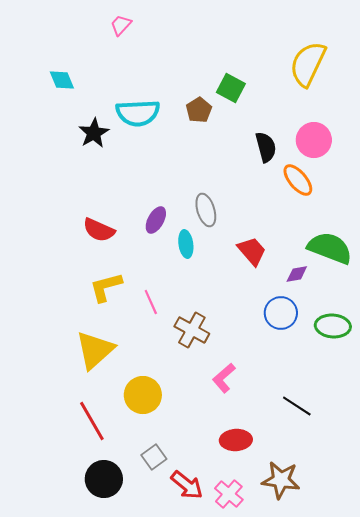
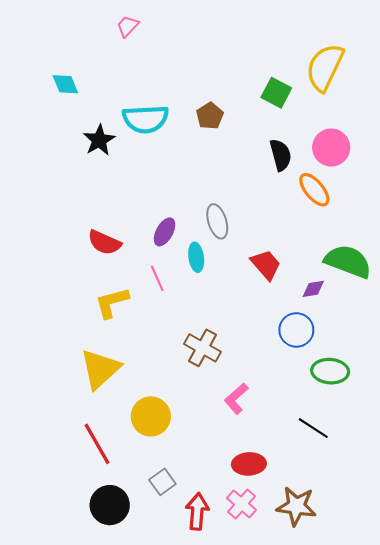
green square: (231, 88) -> (276, 93), moved
pink line: (151, 302) -> (157, 278), moved
green ellipse: (333, 326) -> (330, 371), moved
red arrow: (187, 485) -> (197, 511), turned -124
pink cross: (229, 494) -> (242, 504), moved

